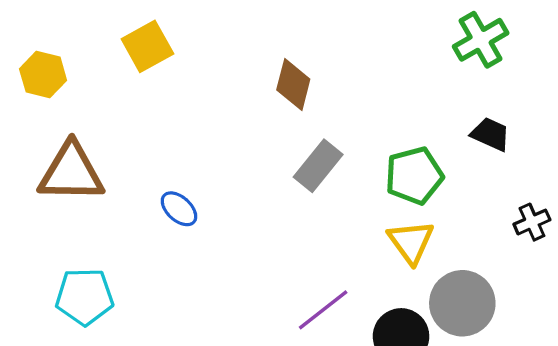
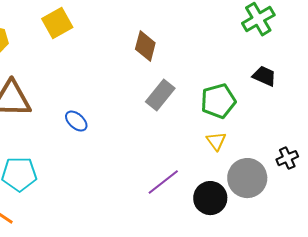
black cross: (532, 222) -> (287, 158), moved
yellow triangle: (411, 242) -> (216, 141), size x0.7

